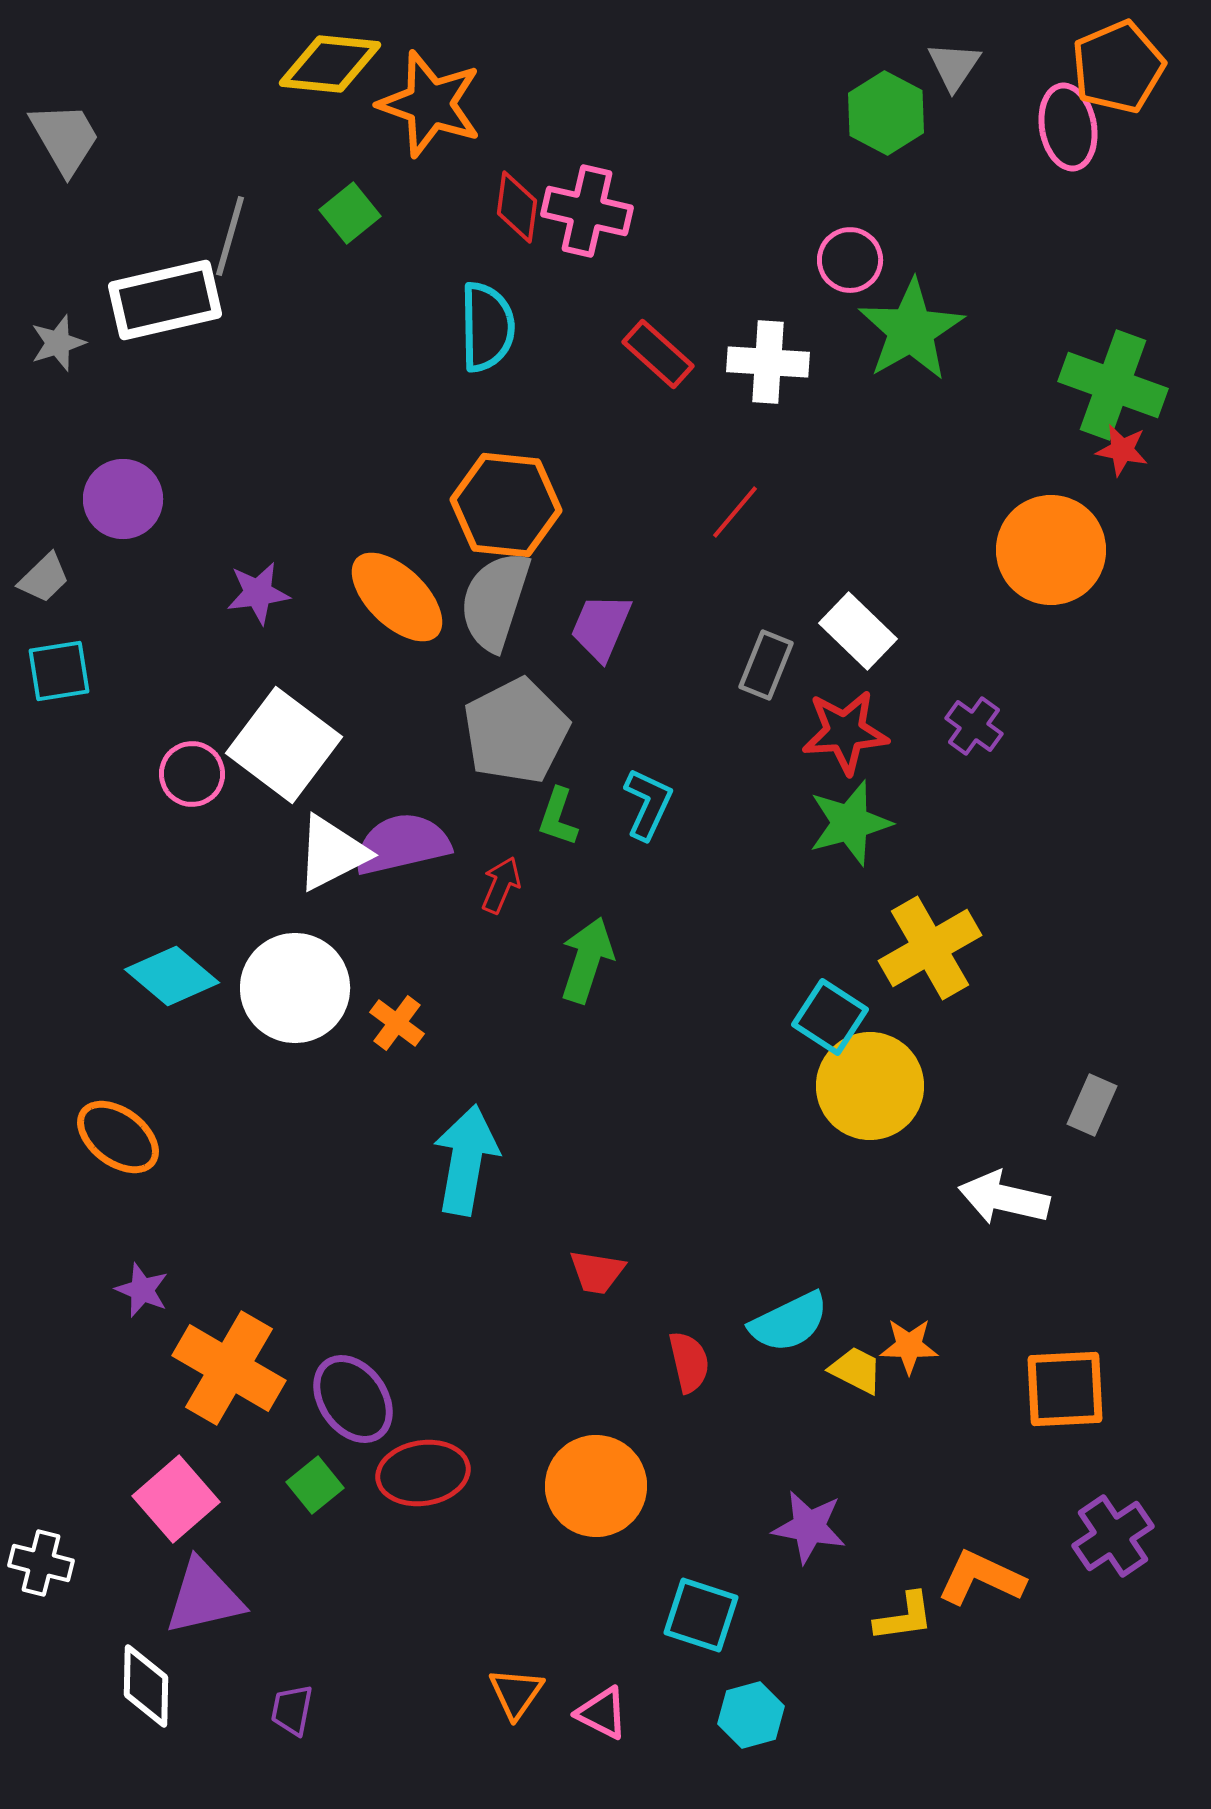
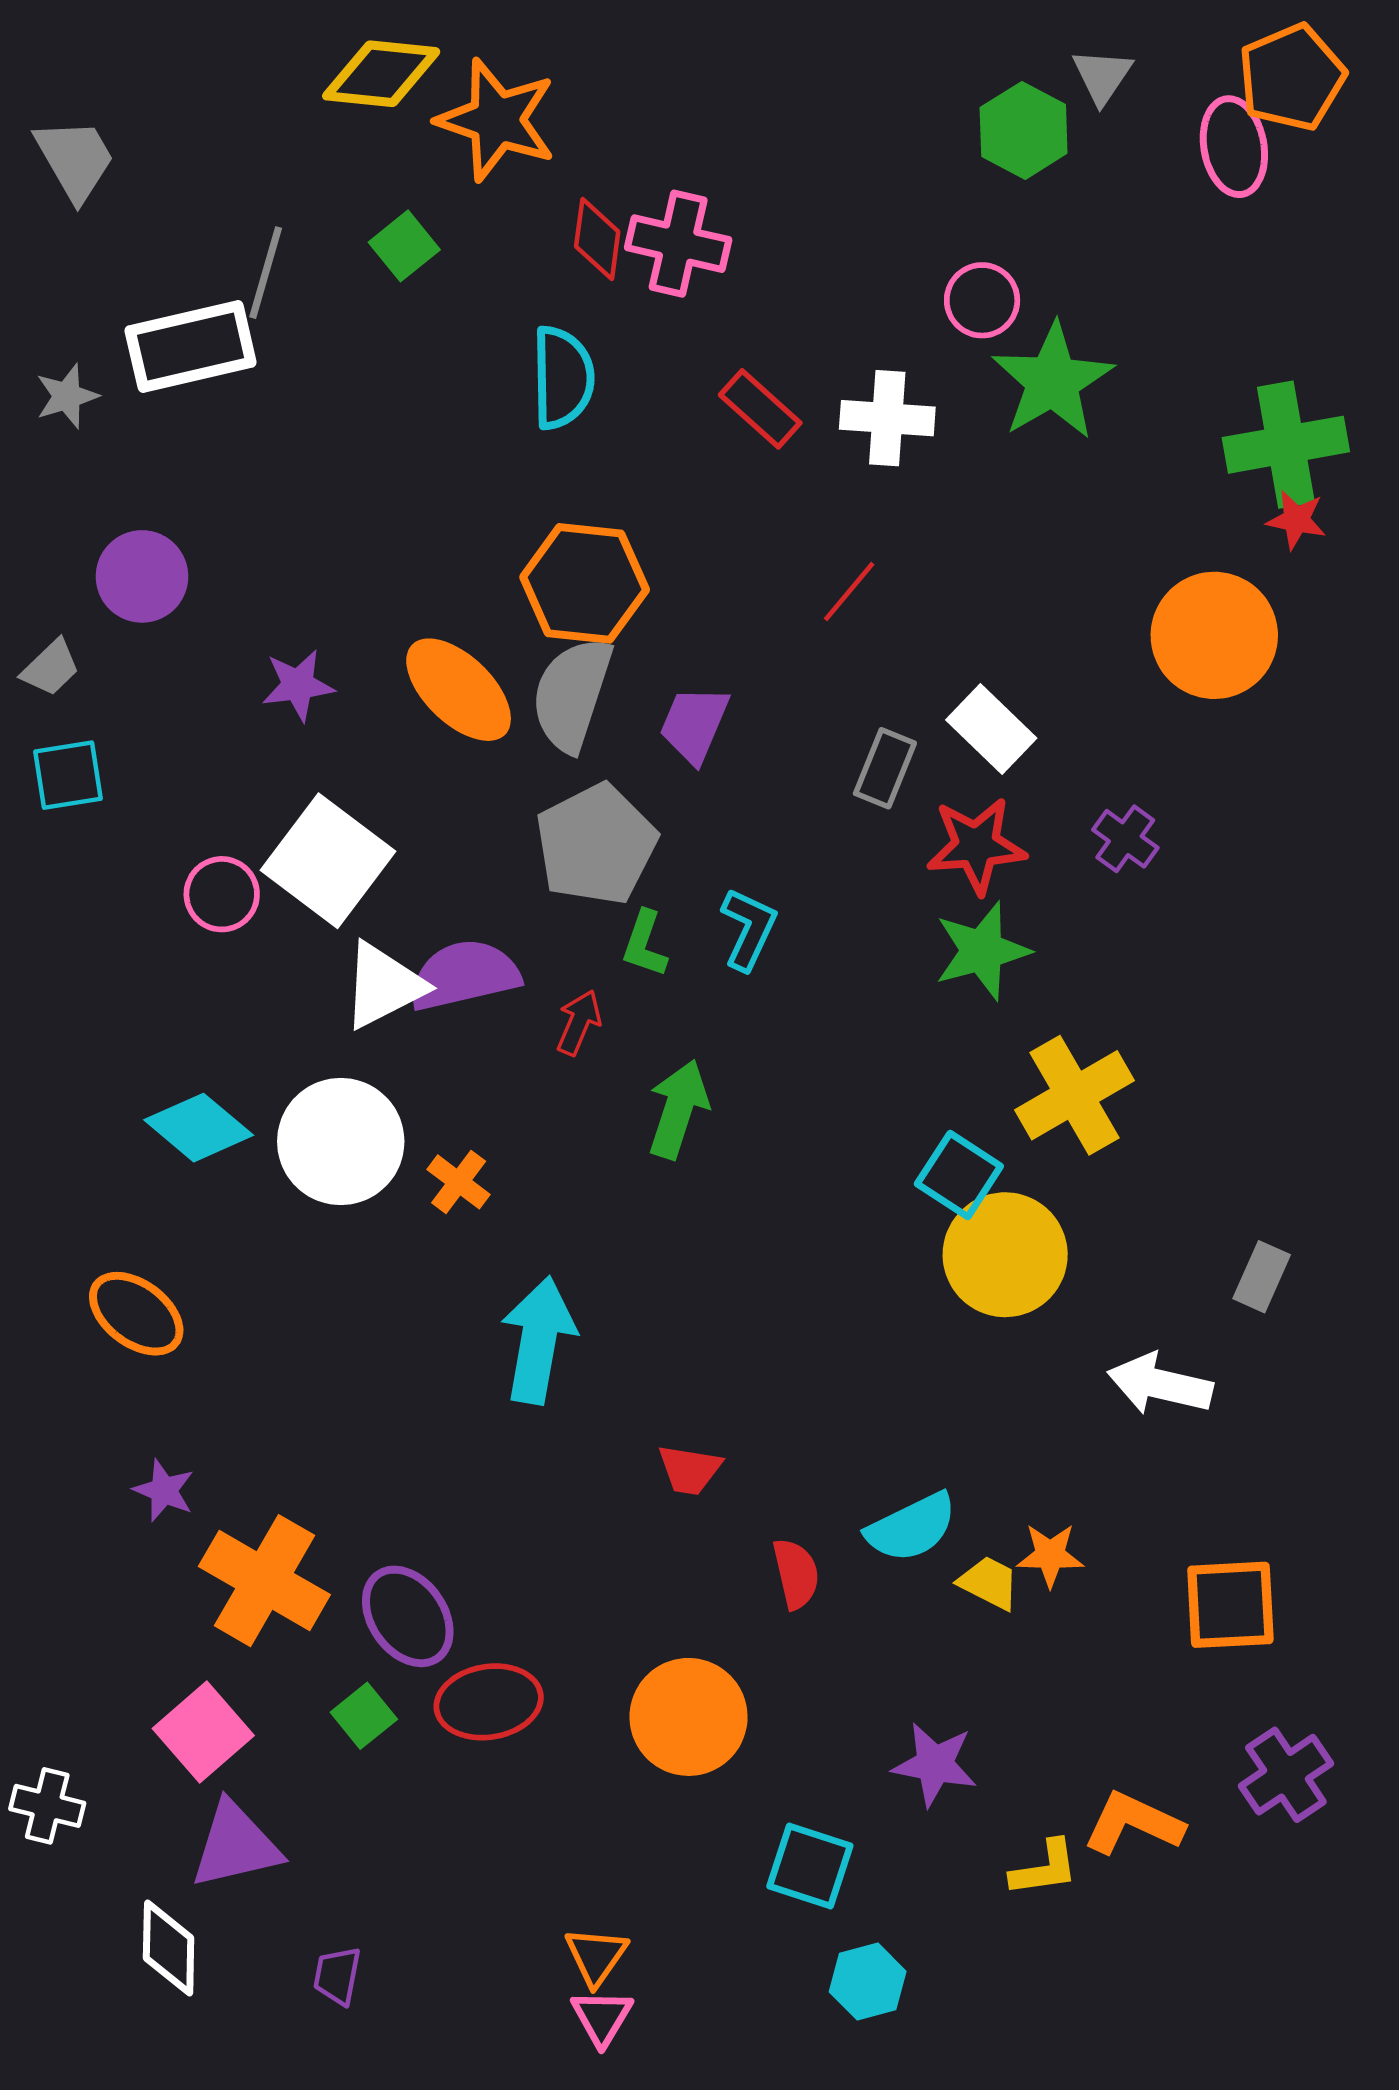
green cross: (1113, 385) -> (1286, 445), turned -30
pink triangle: (602, 1713) -> (602, 2017), moved, turned 34

